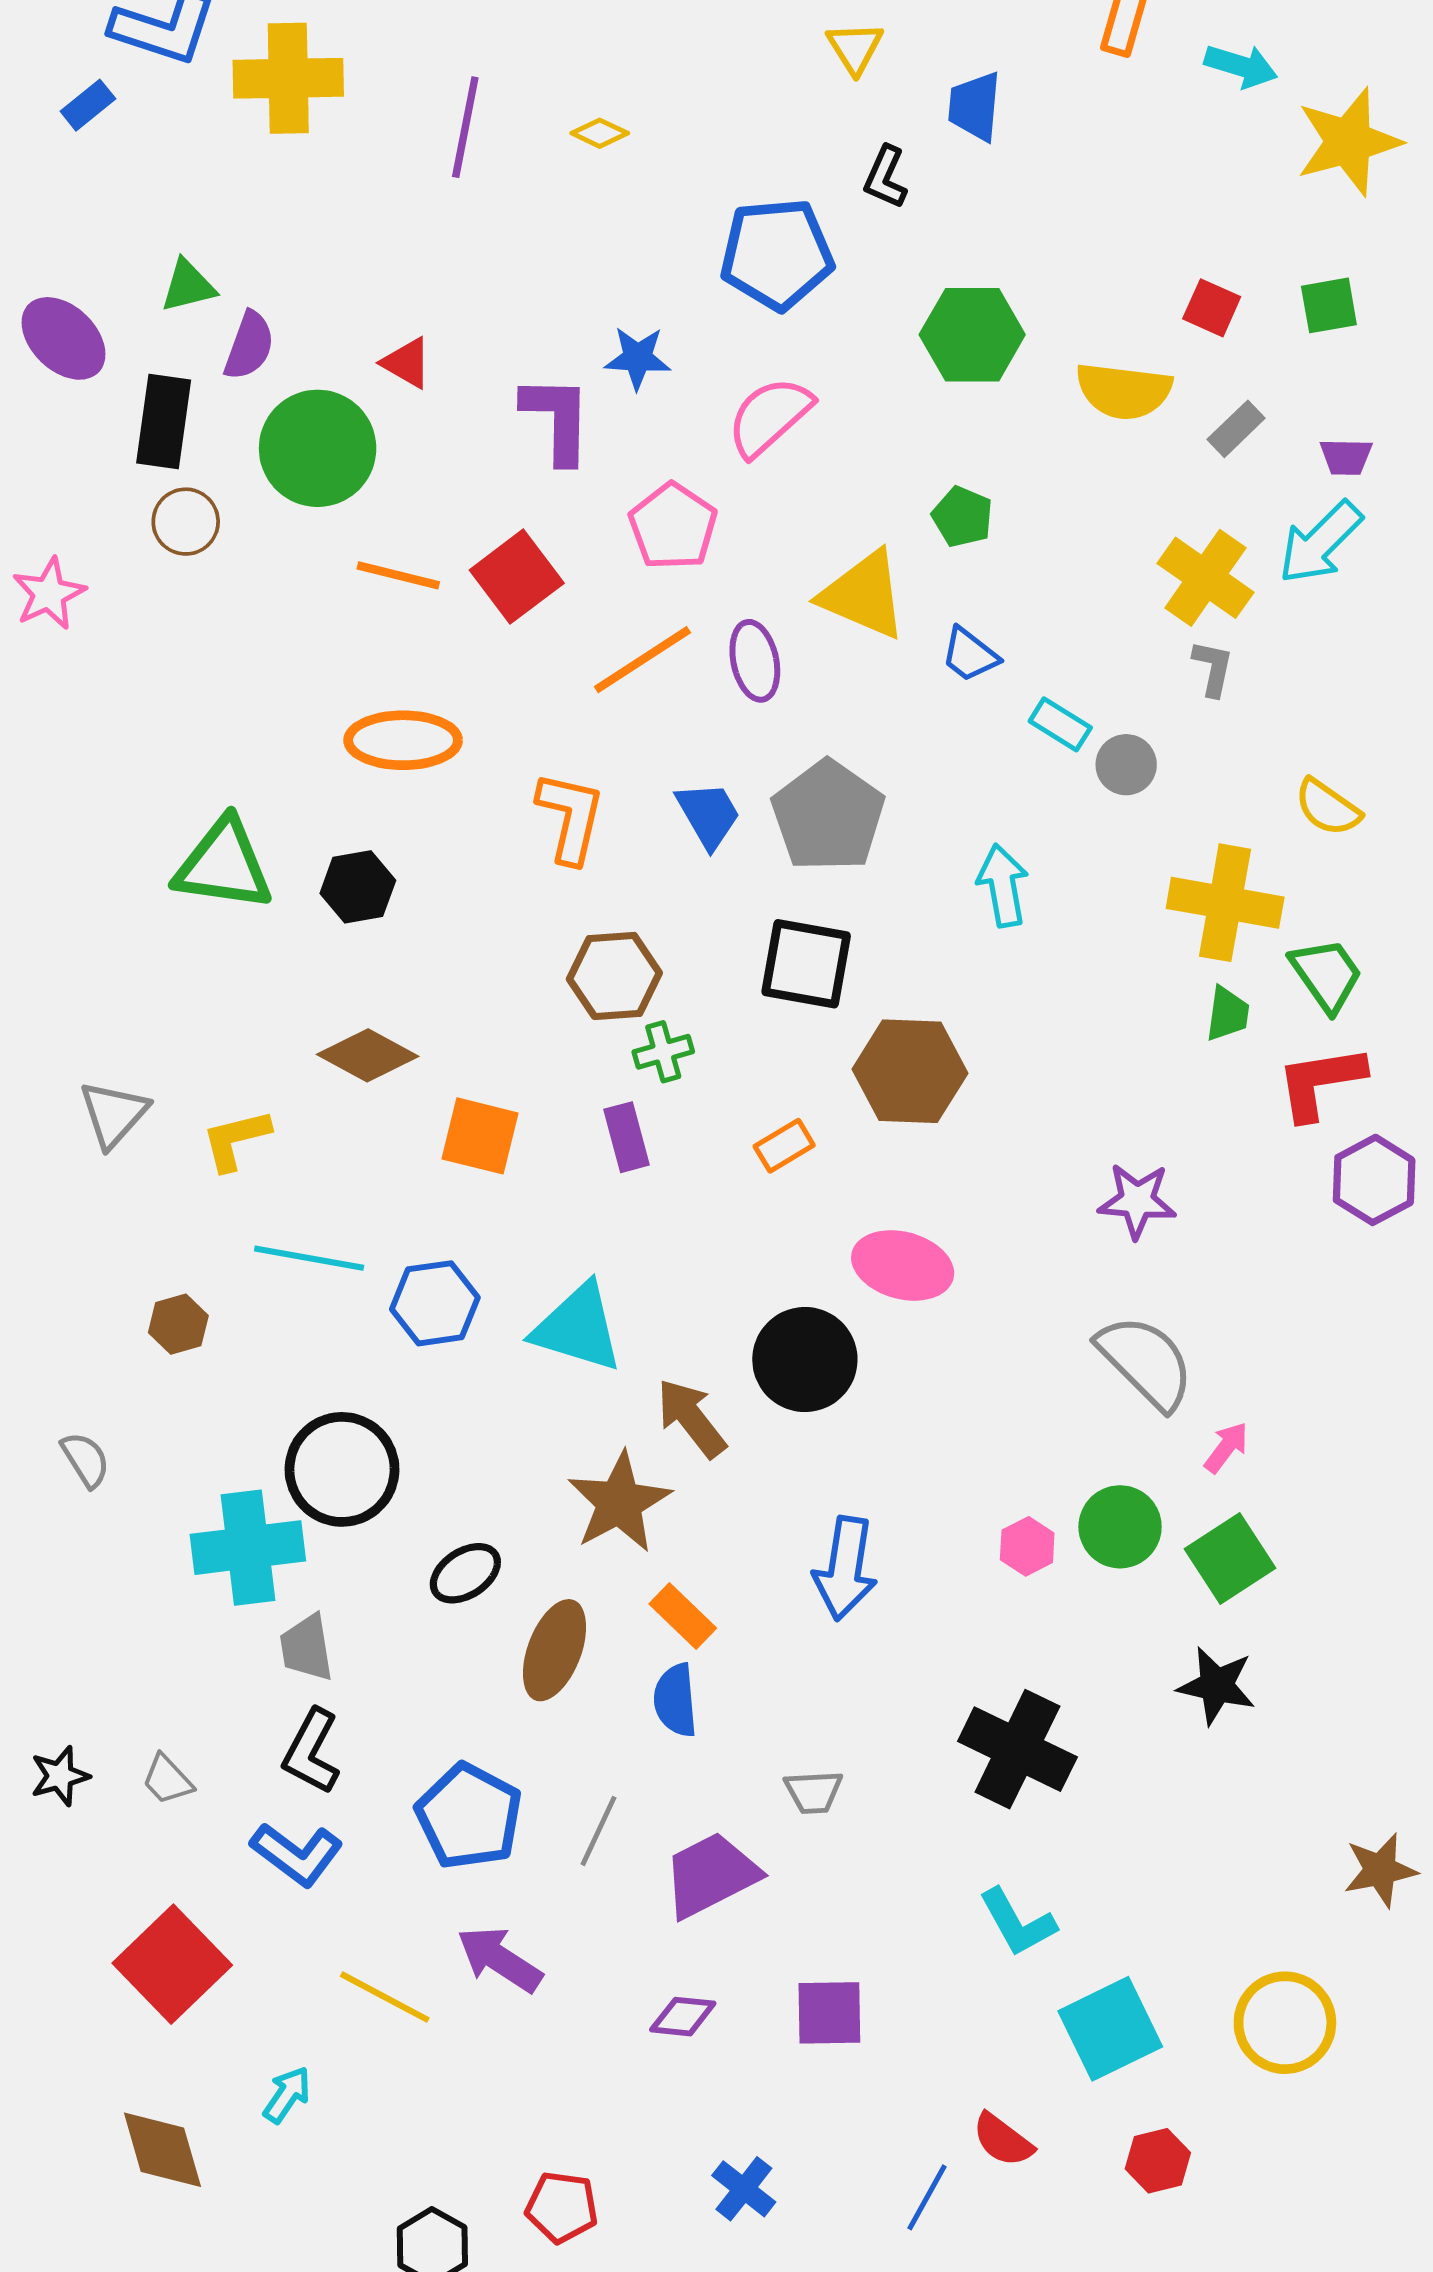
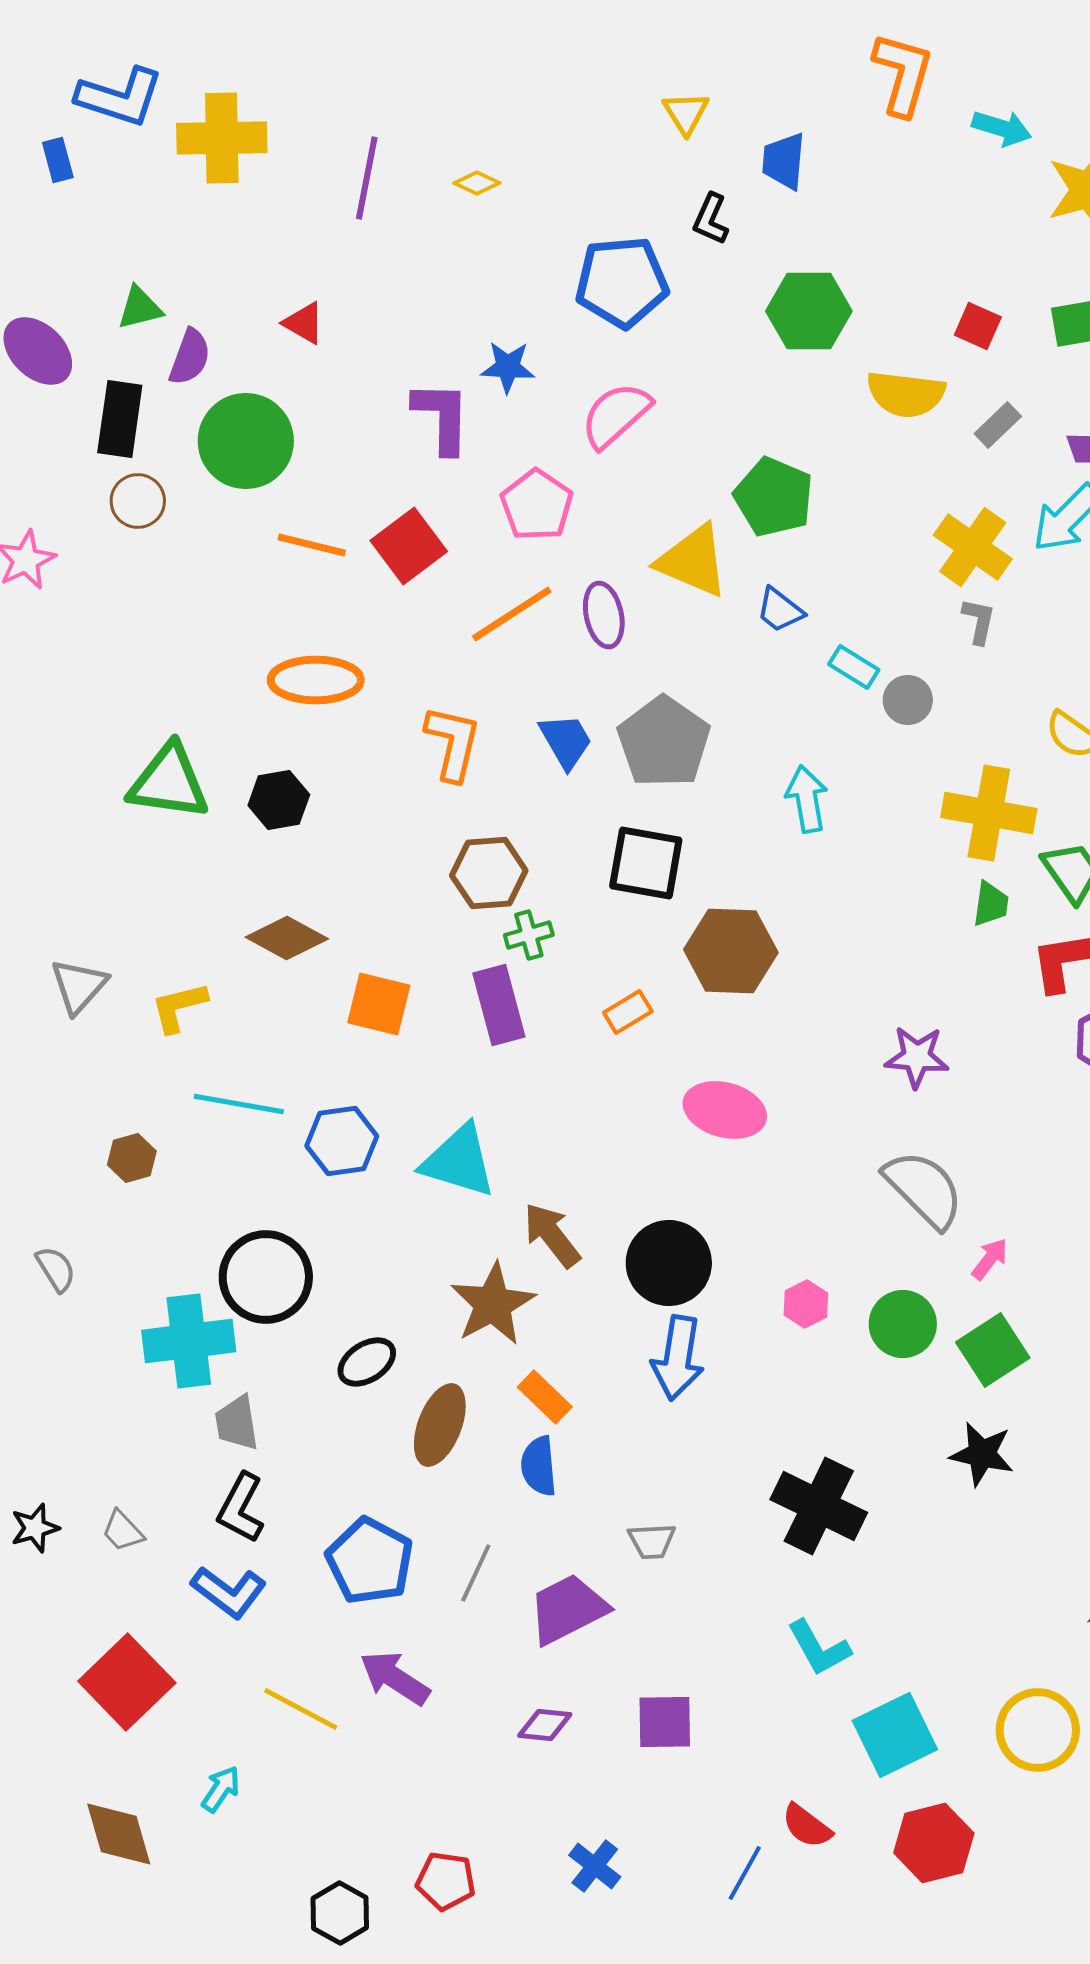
blue rectangle: (88, 105) -> (58, 160), turned -66
green hexagon: (972, 335) -> (809, 311), moved
red triangle: (407, 363) -> (304, 323), moved
green pentagon: (962, 517) -> (774, 497), size x1.6
purple rectangle: (627, 1137) -> (499, 1005), size x1.4
black circle: (805, 1359) -> (669, 1263), moved
pink hexagon: (1027, 1546) -> (806, 1304), moved
red hexagon: (1158, 2161) -> (934, 1843), size x1.5

